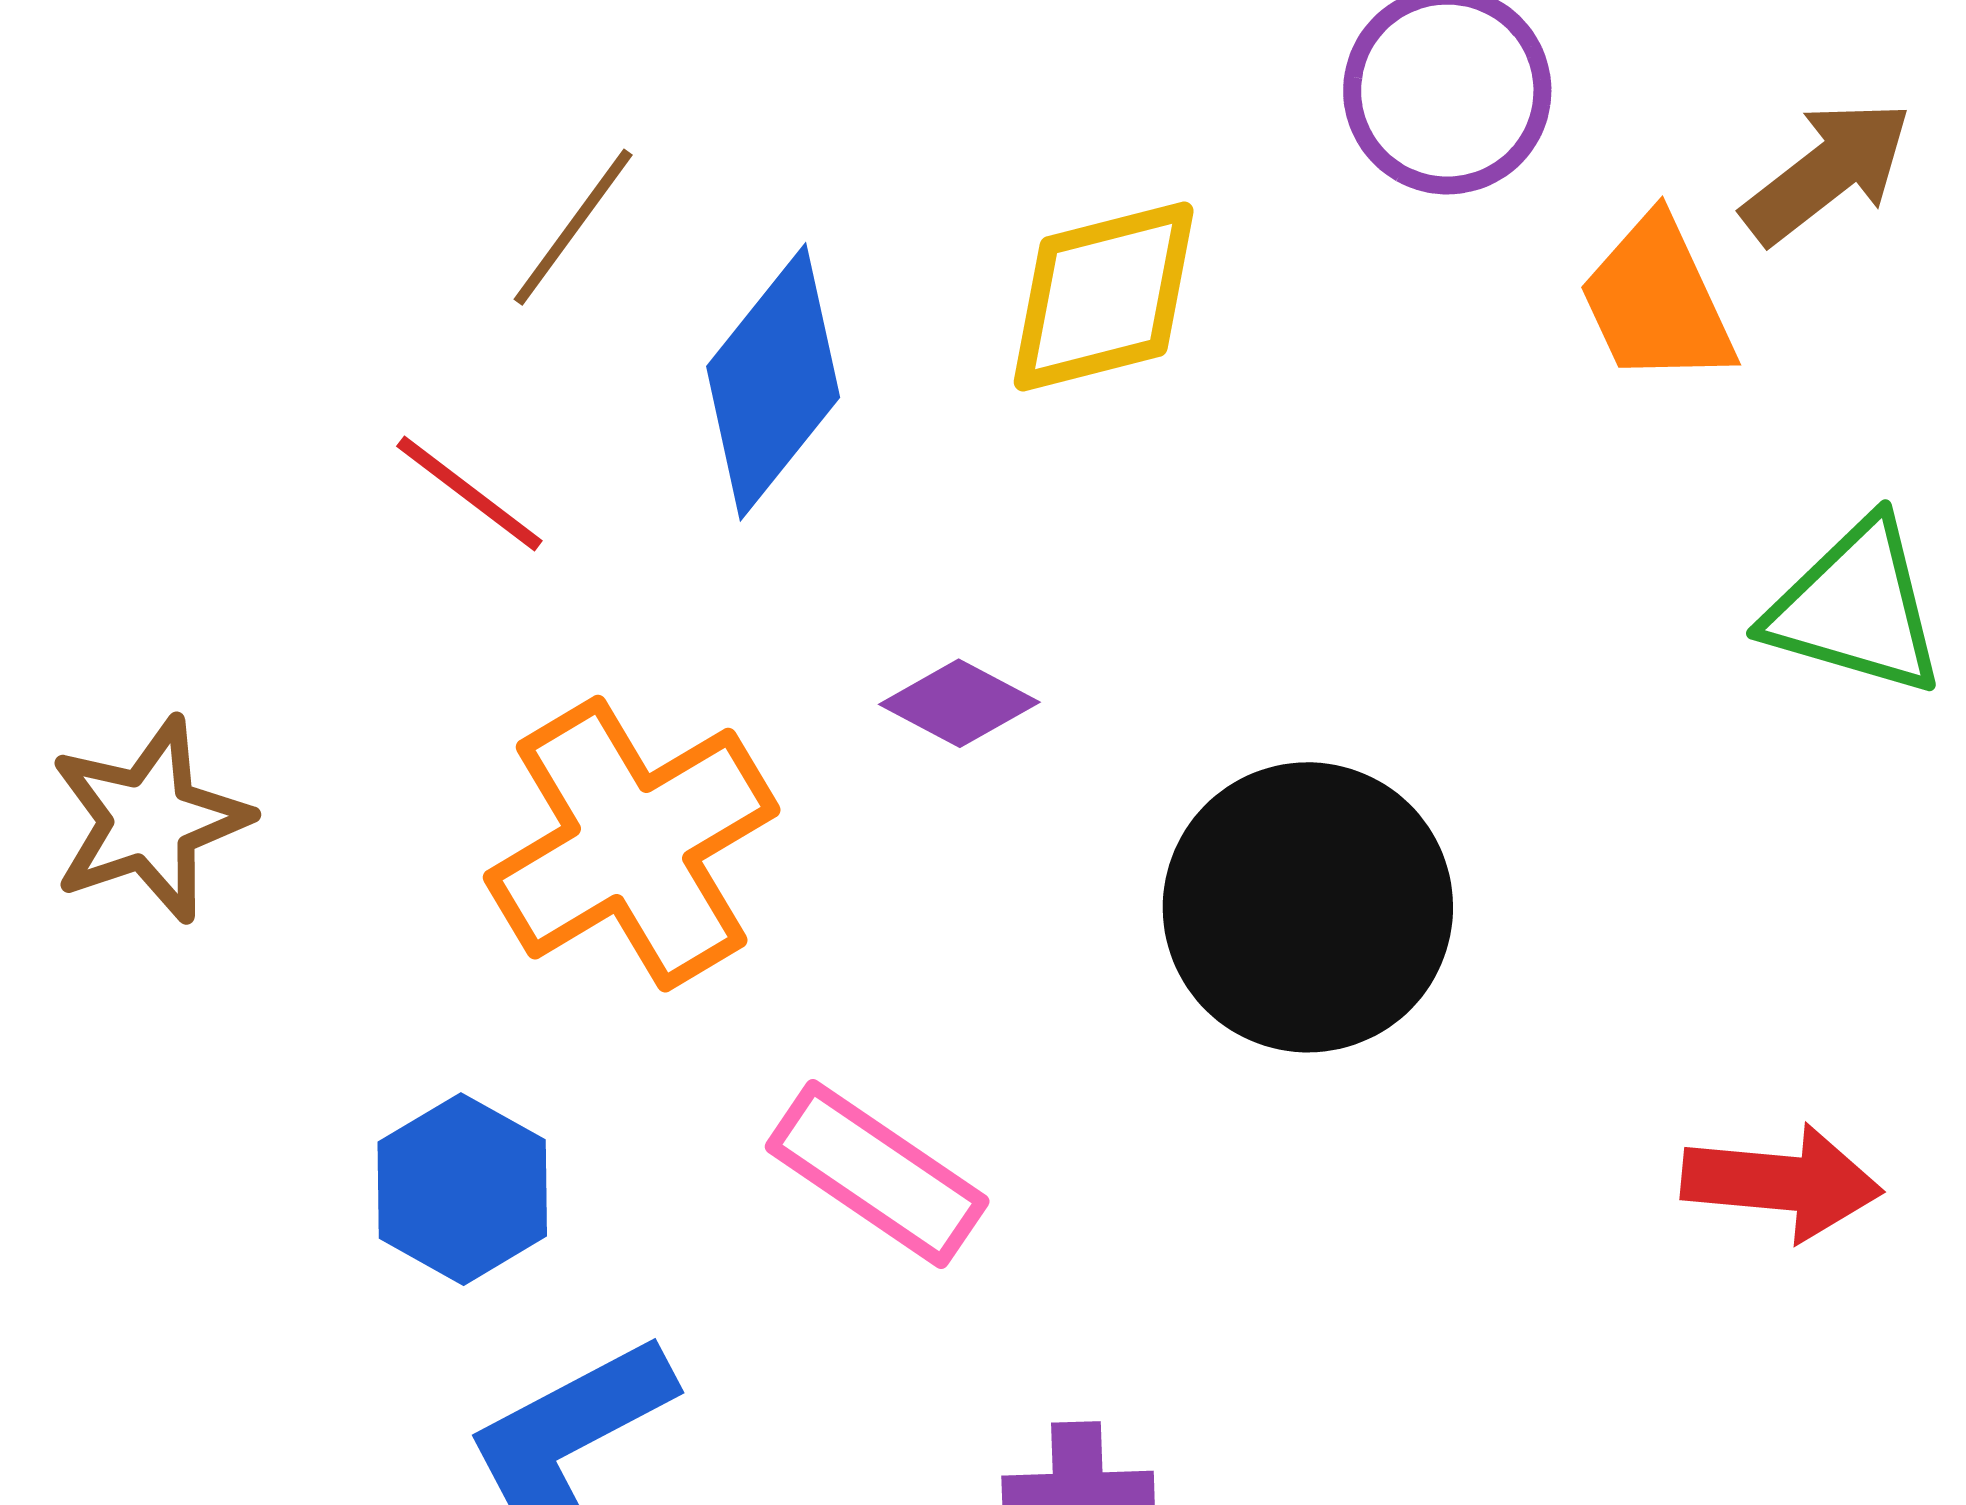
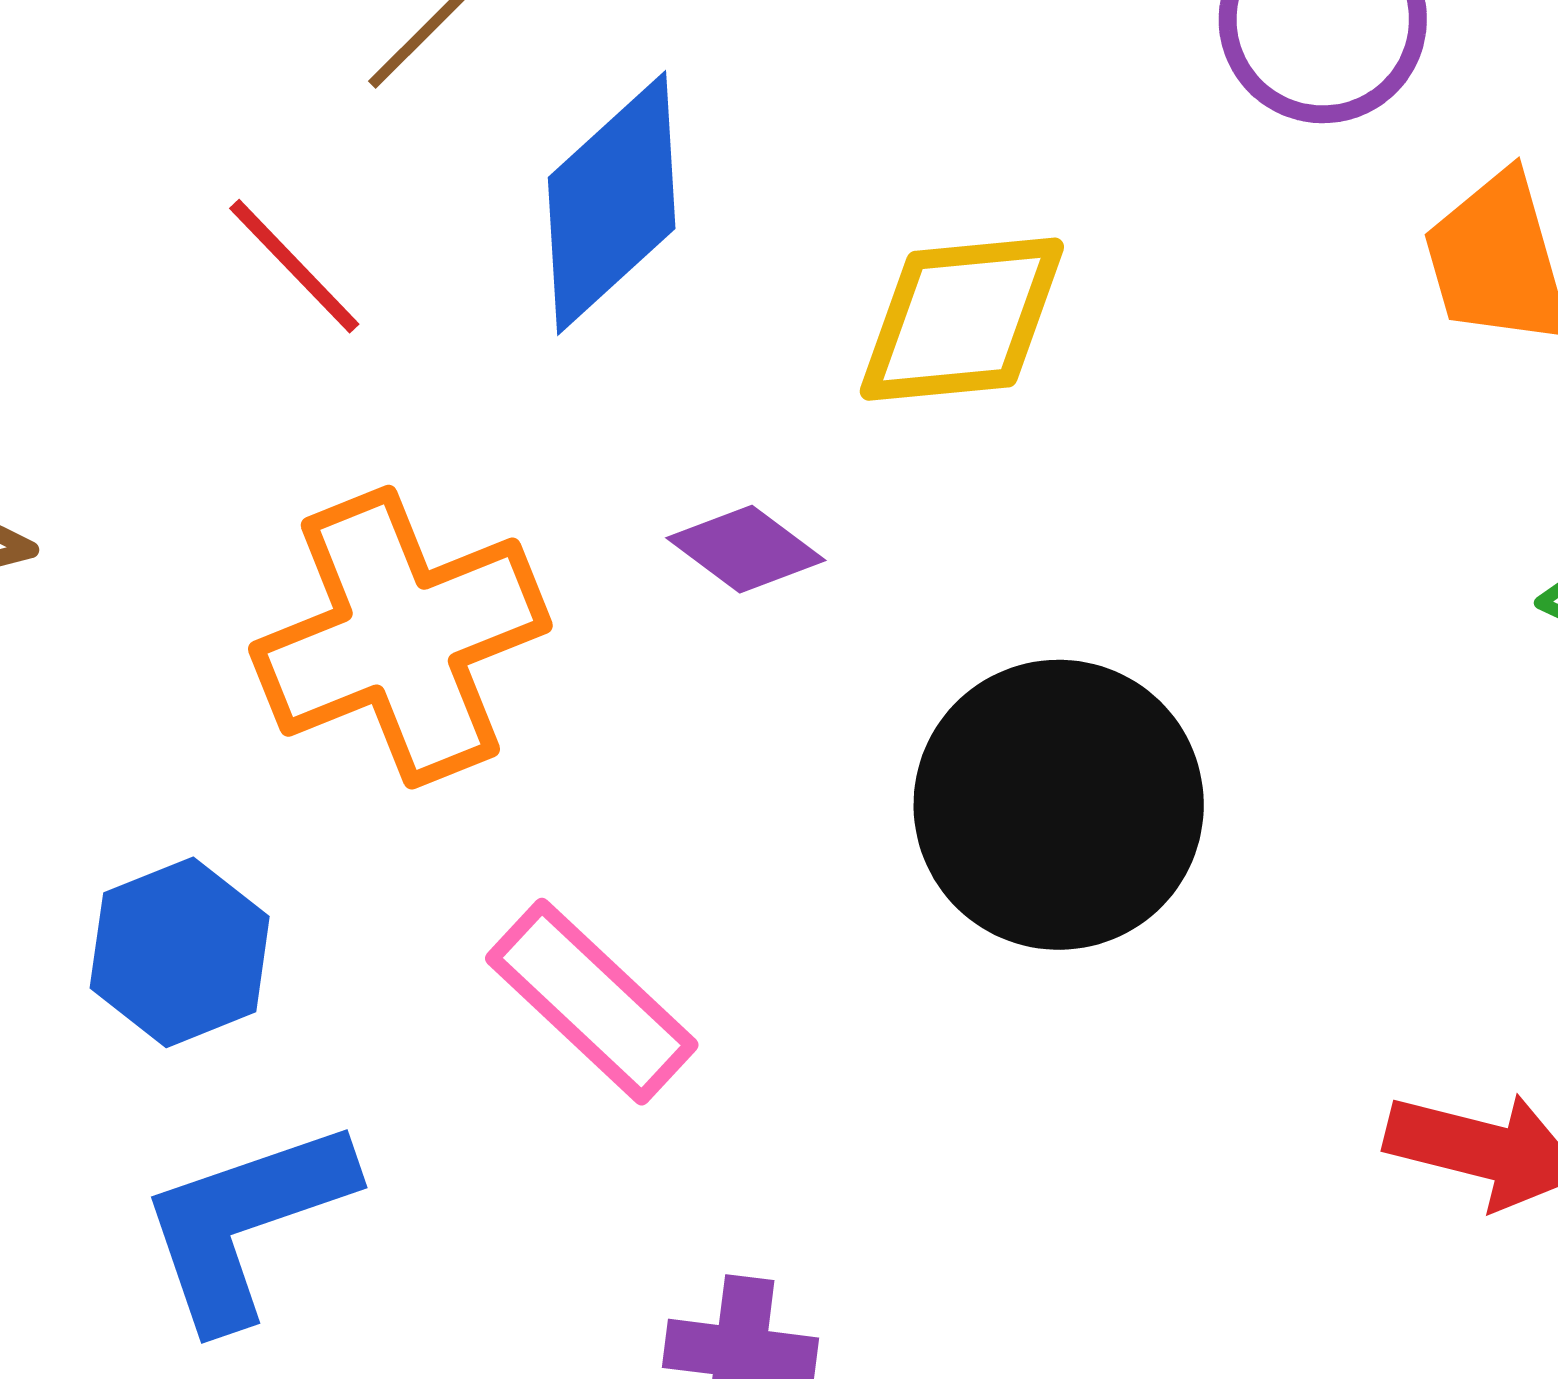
yellow diamond: (1104, 296) -> (962, 319), moved

